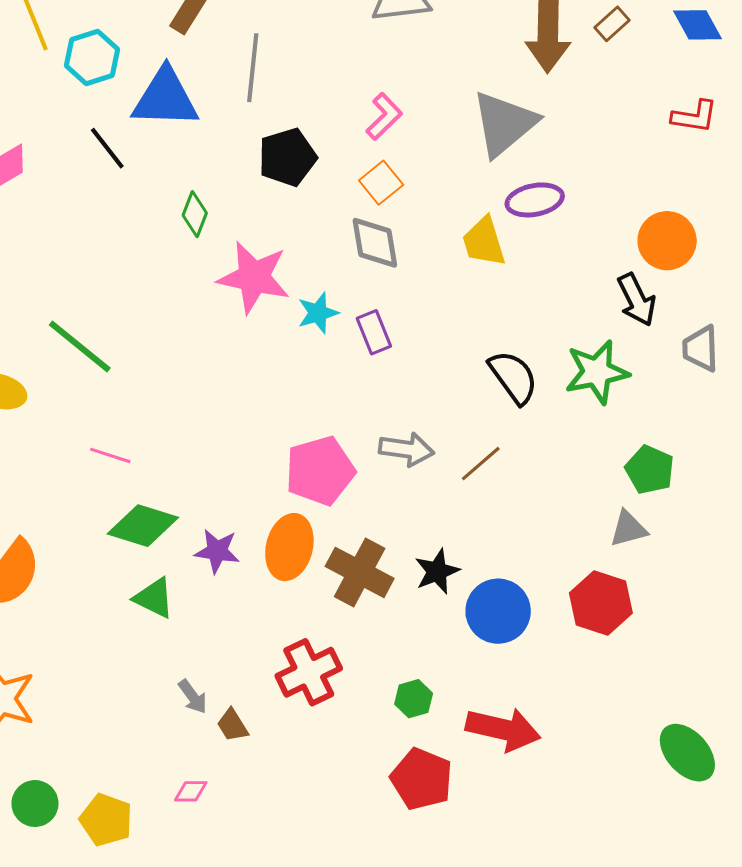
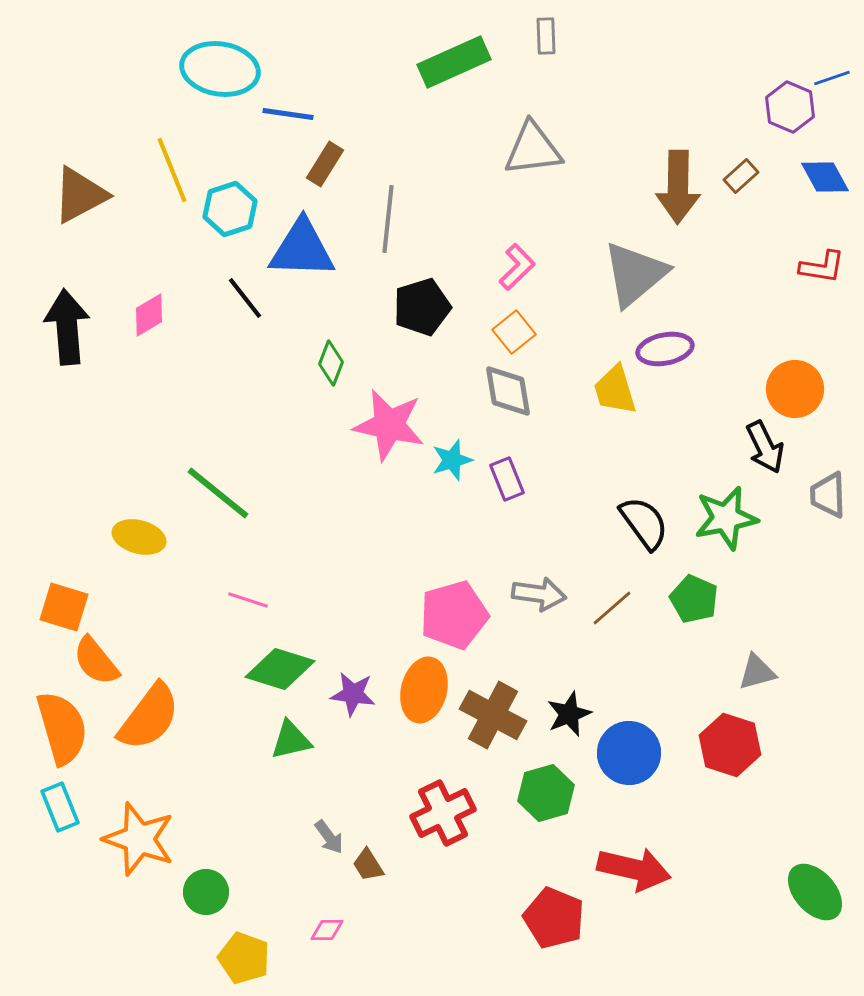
green pentagon: (650, 470) -> (694, 599), moved
green triangle: (154, 598) -> (291, 740), turned -39
green hexagon: (414, 699) -> (546, 793), moved, size x1.5
green circle: (35, 804) -> (206, 892), moved

